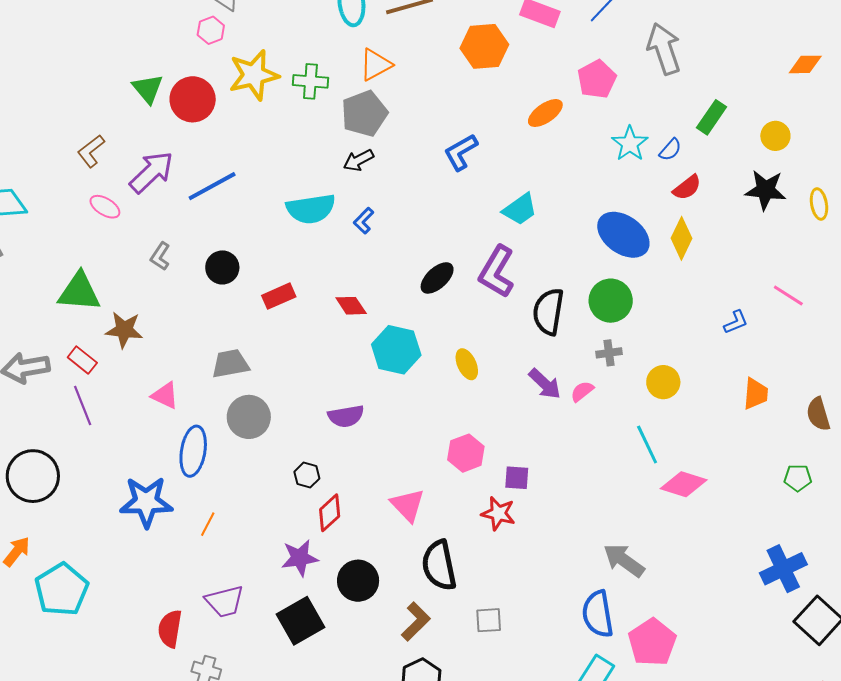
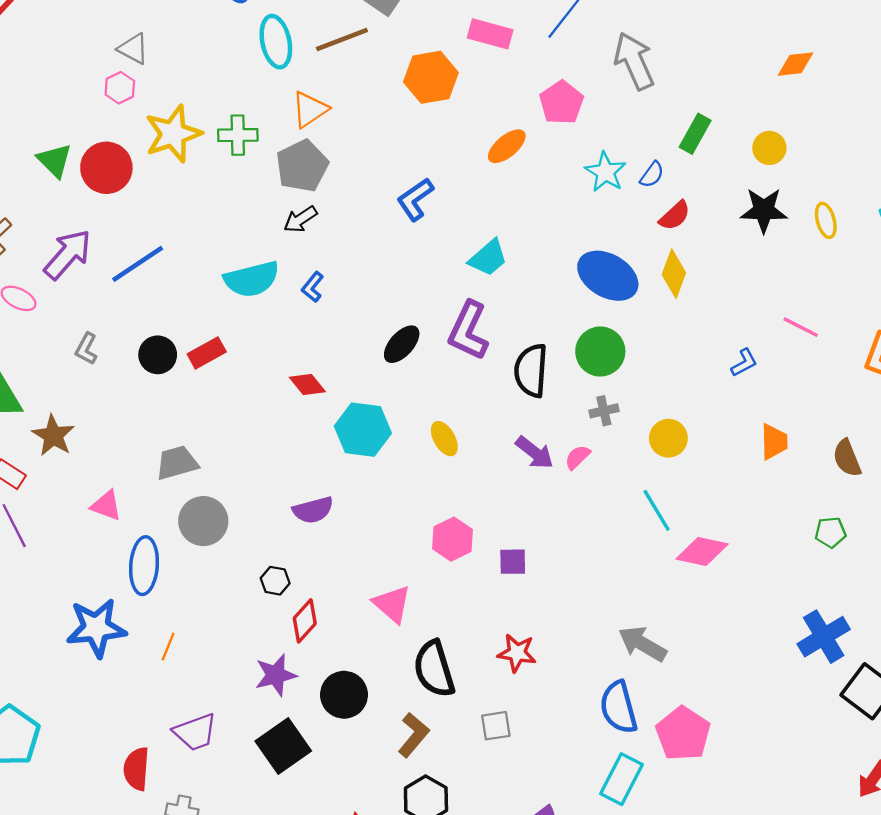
red rectangle: (279, 296) -> (207, 353), moved
brown star: (124, 330) -> (53, 436), turned 30
red star: (498, 513) -> (517, 653), moved

